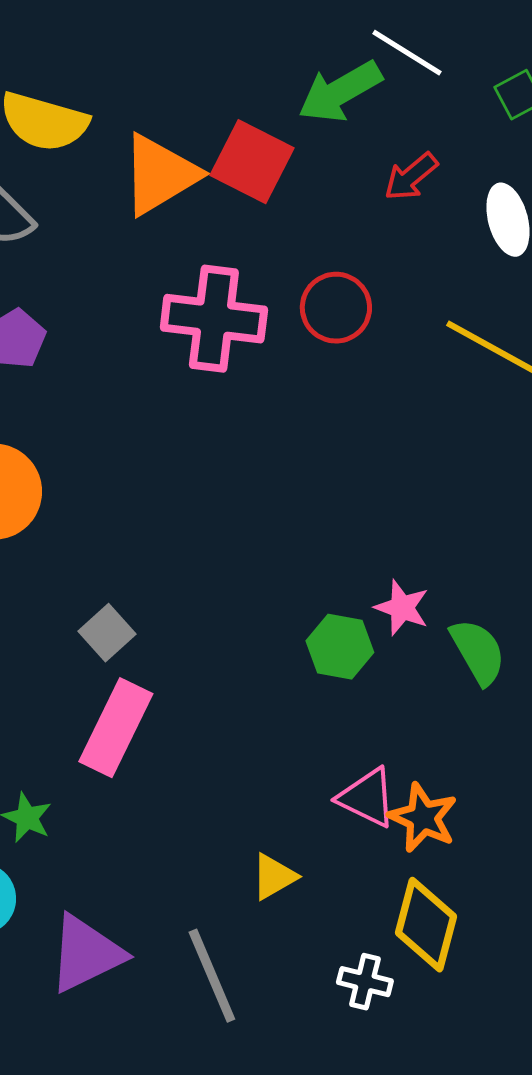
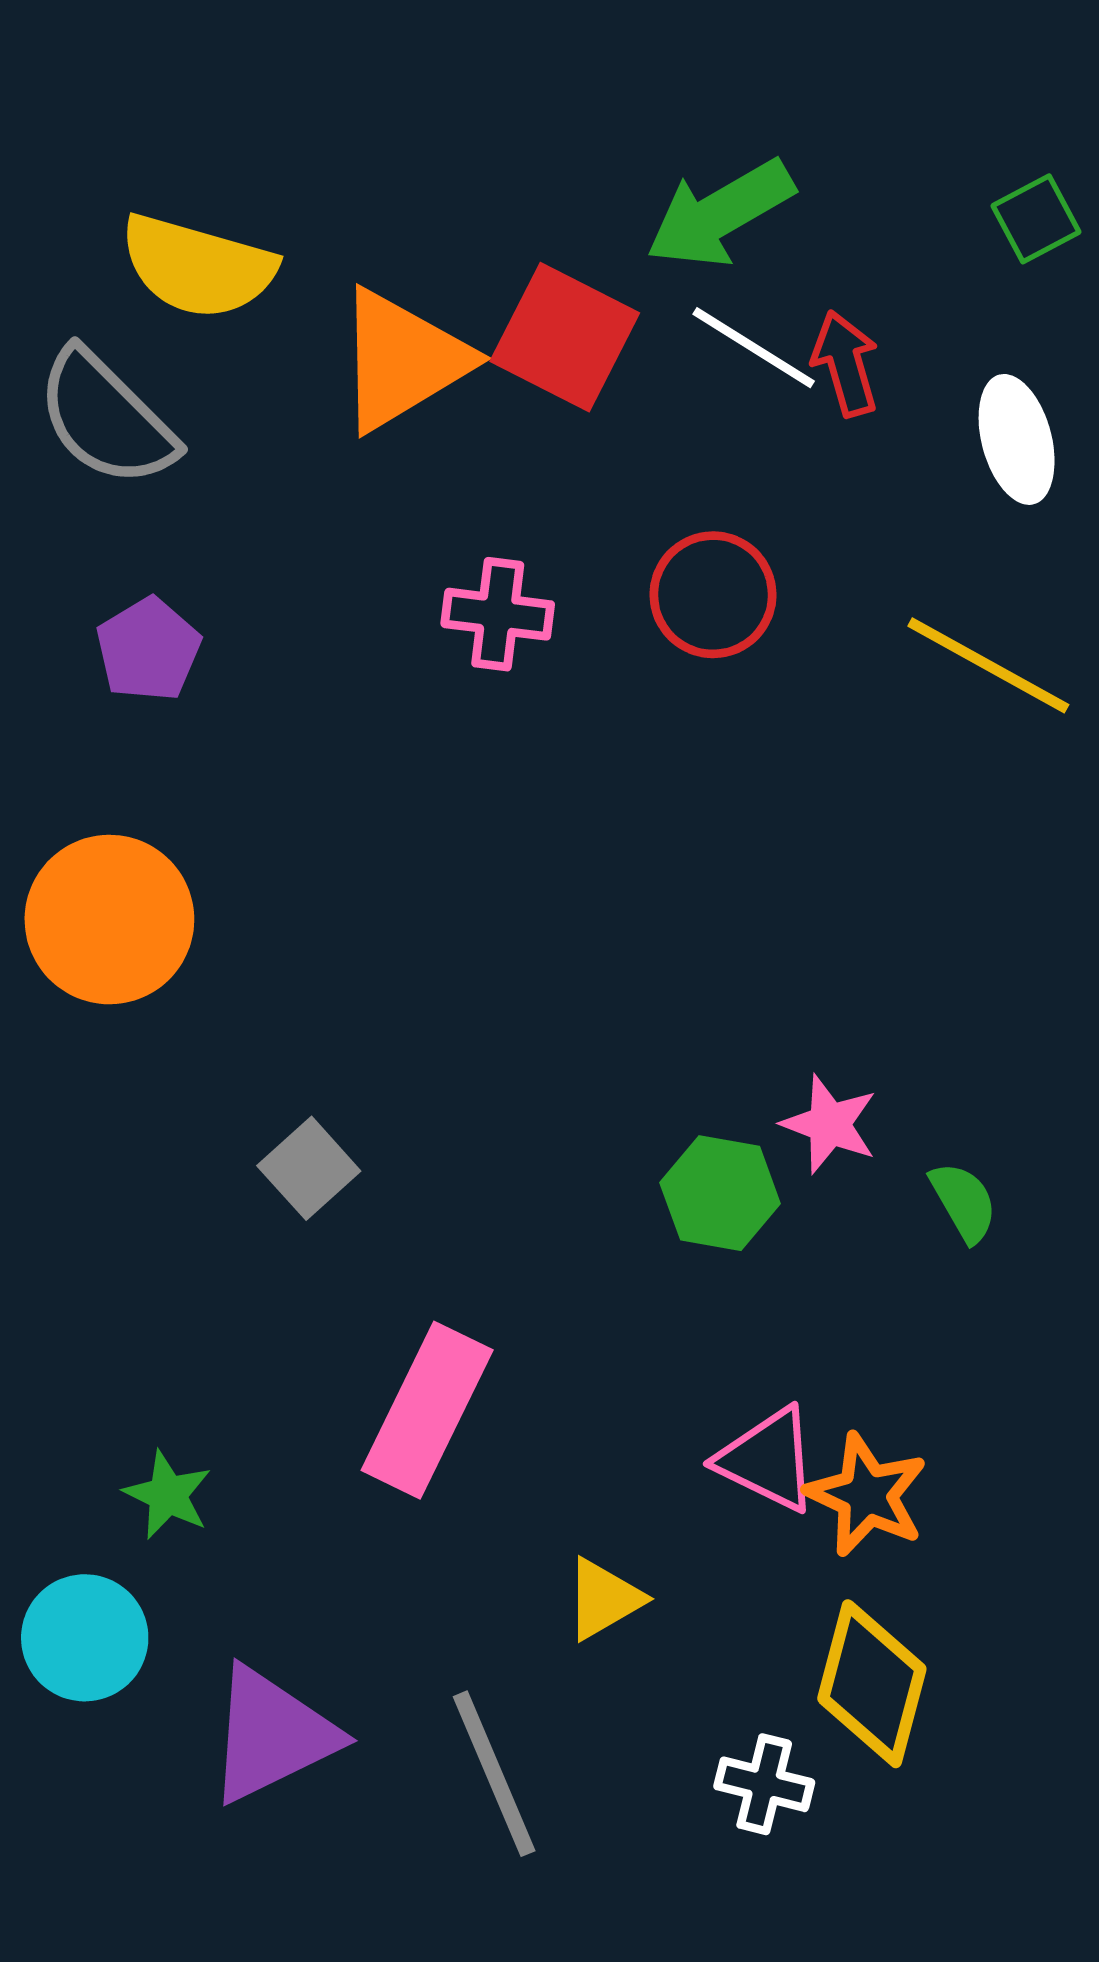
white line: (407, 53) -> (754, 348), moved
red arrow: (411, 177) -> (845, 364), turned 114
pink cross: (214, 319) -> (498, 614), size x0.6
green semicircle: (478, 652) -> (964, 1202), size x0.7
pink rectangle: (116, 728) -> (427, 1410), moved

